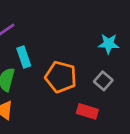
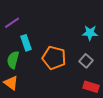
red rectangle: (87, 111) -> (91, 87), moved

